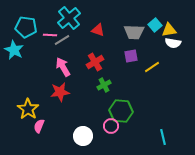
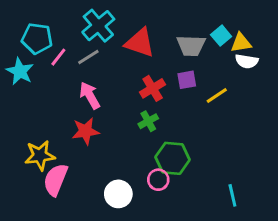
red triangle: (98, 30) -> (140, 43), size x1.6
pink line: (50, 35) -> (58, 57), moved, turned -56
red cross: (95, 62) -> (153, 88), moved
yellow star: (28, 109) -> (40, 155), turned 30
pink semicircle: (39, 126) -> (56, 180), size x1.6

